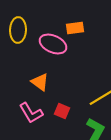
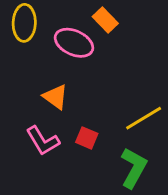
orange rectangle: (75, 28) -> (105, 20), turned 54

